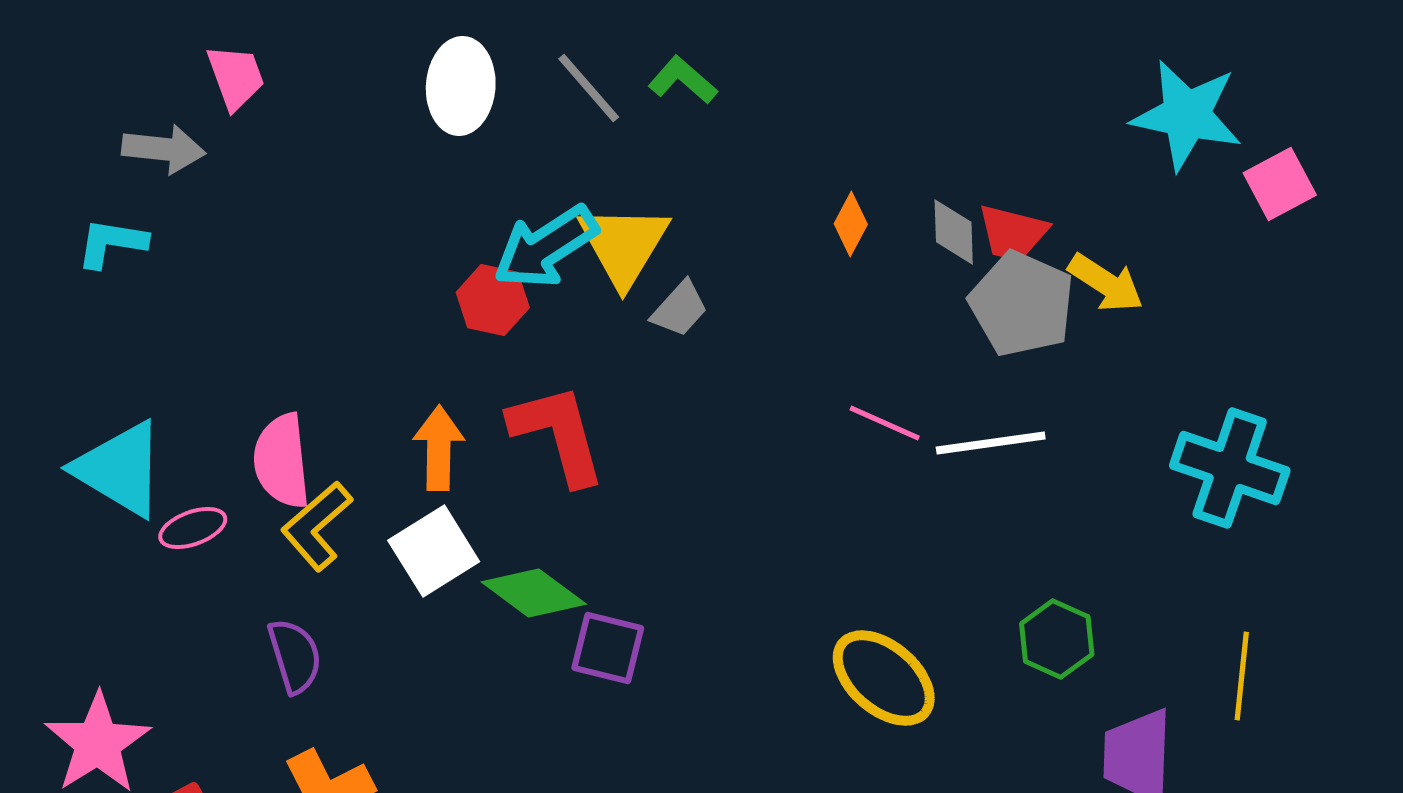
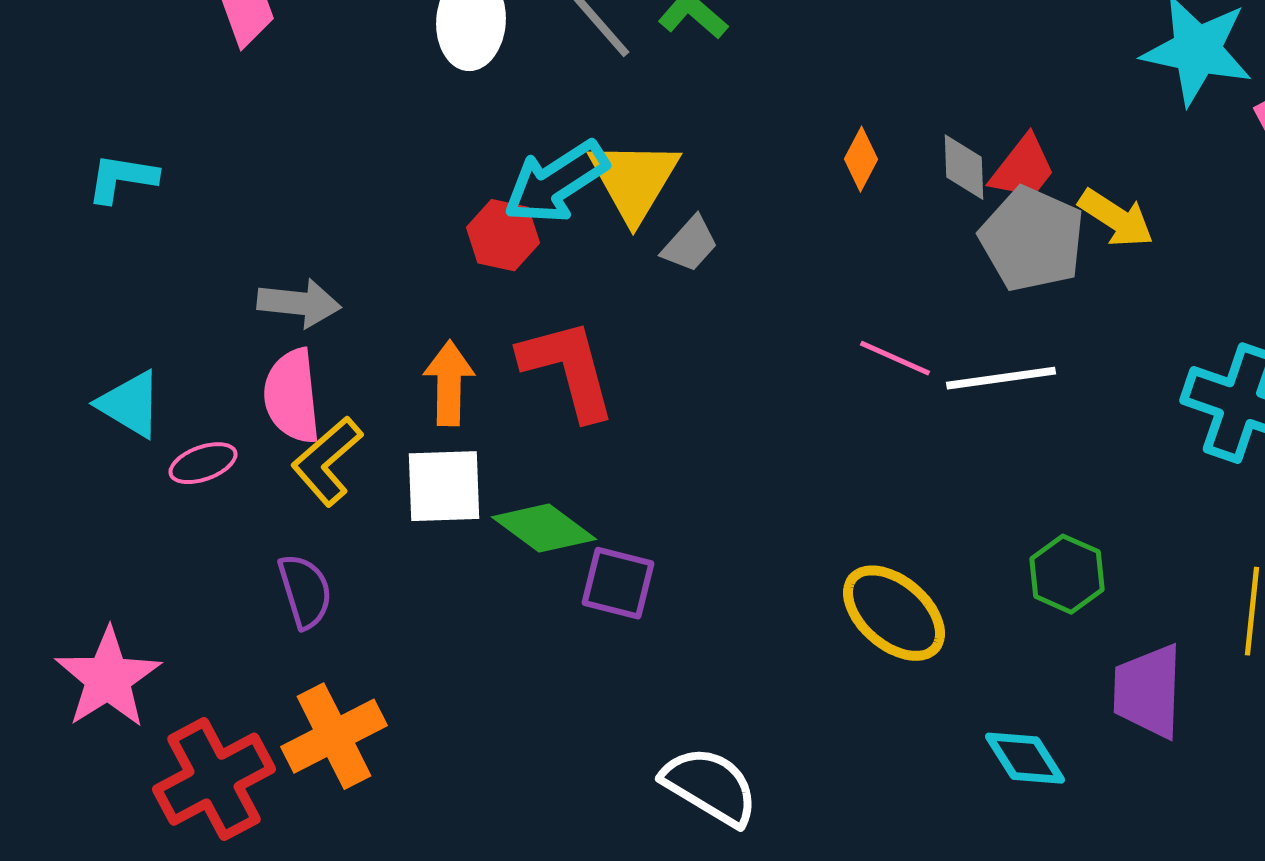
gray arrow: (164, 149) -> (299, 303), moved
red trapezoid: (1013, 233) -> (1023, 168), turned -66
cyan triangle: (120, 469) -> (130, 404), size x0.7
white square: (434, 551) -> (444, 486), turned 30

